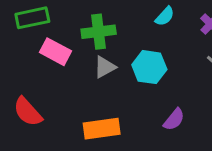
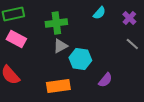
pink rectangle: (55, 52) -> (16, 39), moved
cyan hexagon: (149, 67) -> (80, 59), moved

